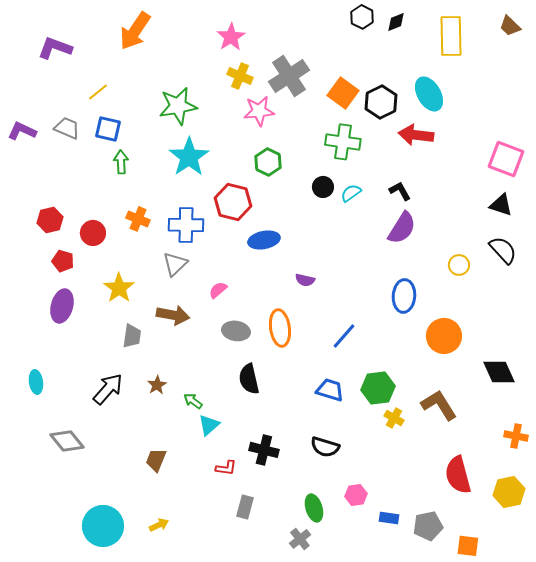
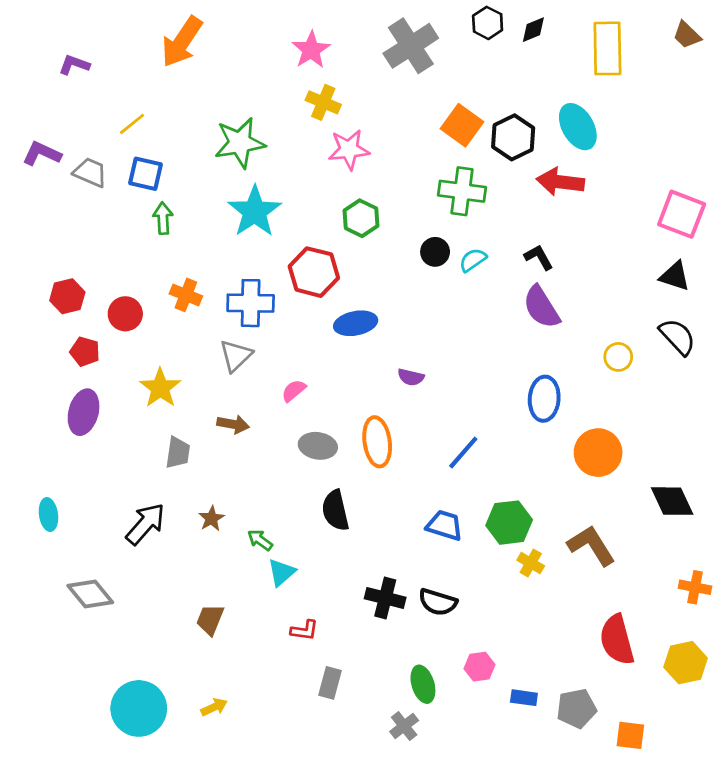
purple L-shape: (55, 48) -> (74, 65), size x0.7
gray cross: (289, 76) -> (411, 46), moved
purple L-shape: (22, 131) -> (42, 154), moved
purple semicircle: (402, 228) -> (541, 307), turned 116
brown arrow: (173, 315) -> (233, 424), size x0.7
black cross: (264, 450) -> (385, 598), moved

